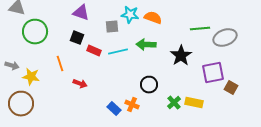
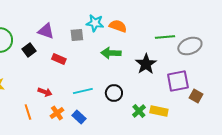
purple triangle: (81, 13) -> (46, 31), moved
black square: (77, 38) -> (29, 50), moved, turned 32
cyan line: (118, 52) -> (83, 91), moved
orange line: (60, 64) -> (28, 112), moved
orange cross: (132, 105) -> (57, 113), moved, turned 32

